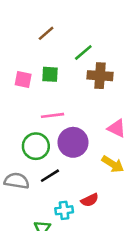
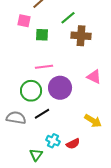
pink square: (23, 80) -> (24, 21), moved
yellow arrow: (113, 164) -> (93, 121), moved
red semicircle: (90, 200) -> (73, 144), moved
cyan cross: (64, 210) -> (53, 141), turned 32

